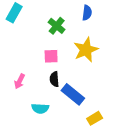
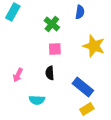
yellow star: (86, 50) -> (94, 46), moved, turned -30
pink square: (51, 56) -> (55, 49), moved
blue rectangle: (73, 94) -> (83, 87), moved

